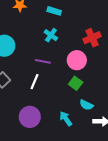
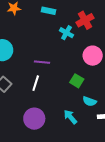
cyan cross: (51, 35) -> (66, 33), moved
red cross: (92, 38) -> (85, 20), moved
pink circle: (77, 60) -> (93, 56), moved

